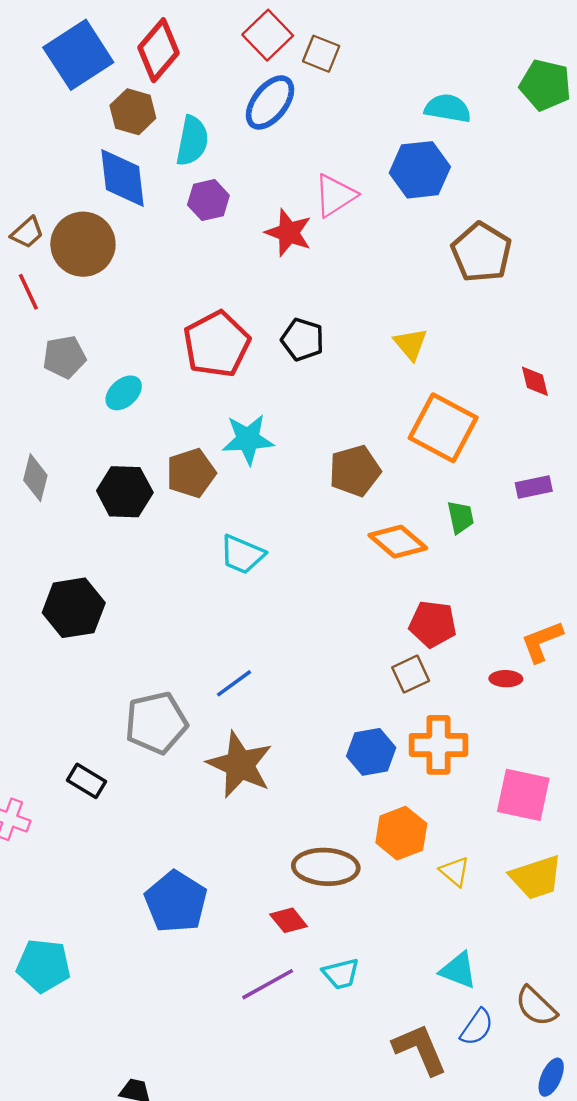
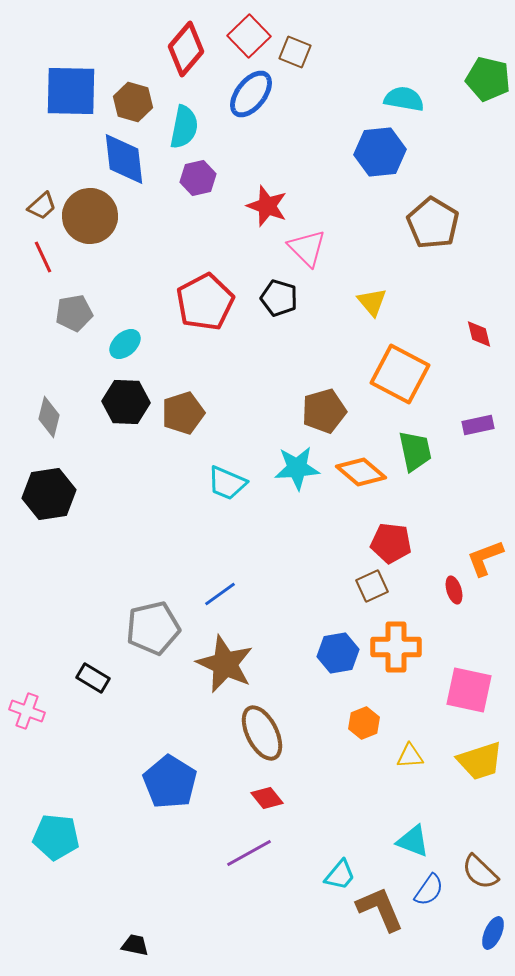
red diamond: (158, 50) -> (186, 49), moved
blue square: (78, 55) -> (71, 91), moved, turned 34
pink triangle: (335, 195) -> (307, 248), moved, turned -42
cyan star: (248, 439) -> (297, 468), moved
black hexagon: (125, 492) -> (126, 402), moved
green trapezoid: (461, 517) -> (415, 451), size x1.4
black hexagon: (74, 608) -> (49, 494), moved
red ellipse: (506, 679) -> (454, 590), turned 72
orange hexagon: (401, 833) -> (364, 723), size x0.7
brown ellipse: (326, 867) -> (262, 733), moved, turned 60
yellow triangle: (455, 872) -> (410, 756), turned -44
cyan trapezoid: (341, 974) -> (340, 875), moved, turned -36

